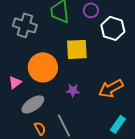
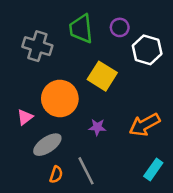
yellow square: (77, 49) -> (102, 76), turned 35
orange semicircle: (40, 128) -> (56, 175), turned 48

